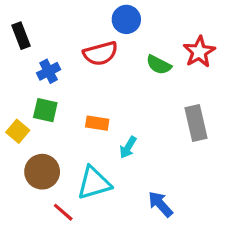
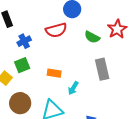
green square: (45, 110) -> (22, 65), turned -35
gray rectangle: (196, 123) -> (102, 69), moved

